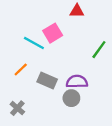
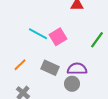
pink square: (53, 33) -> (58, 37), moved
orange line: (21, 69) -> (20, 65), moved

